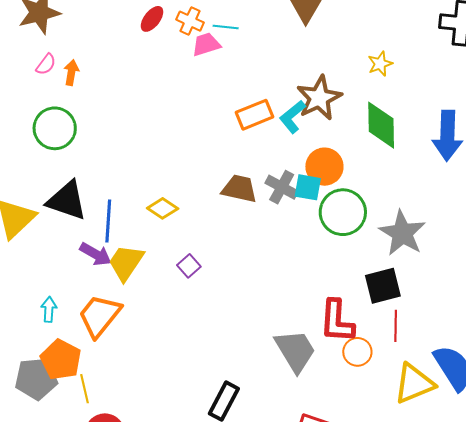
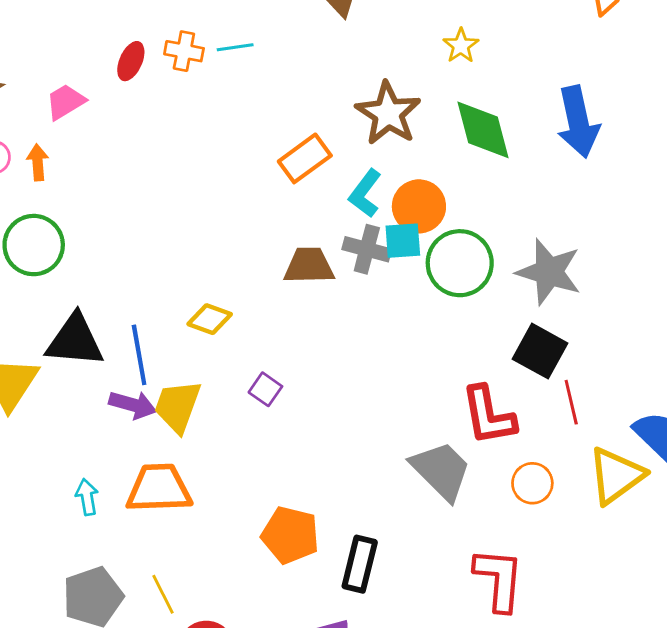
pink trapezoid: (206, 44) -> (65, 102), moved
cyan L-shape: (292, 117) -> (365, 193), moved
black square: (383, 286) -> (540, 351), turned -33
orange trapezoid: (100, 316) -> (159, 488), turned 63
orange circle: (357, 352) -> (532, 483), moved
orange pentagon: (61, 360) -> (290, 535), moved

